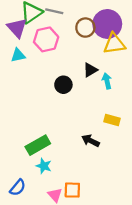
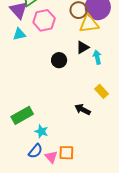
yellow triangle: (114, 44) -> (89, 24), moved
yellow rectangle: (112, 120) -> (102, 91), turned 32
green rectangle: (38, 145) -> (22, 115), moved
blue semicircle: (18, 188) -> (35, 151), moved

